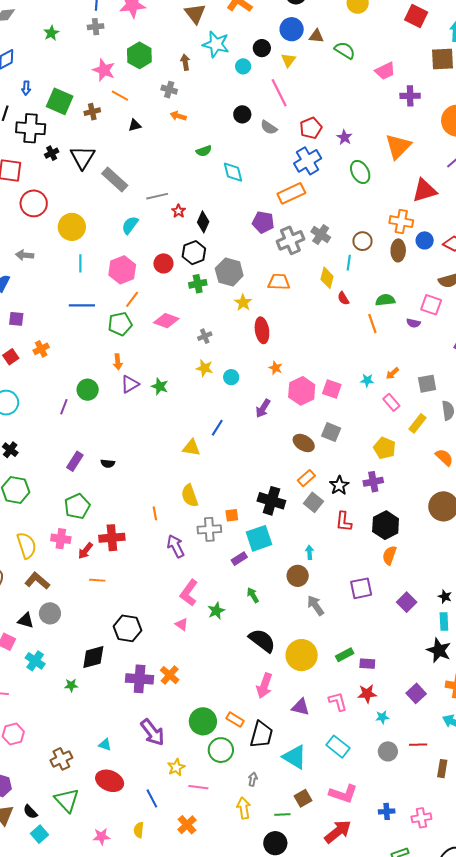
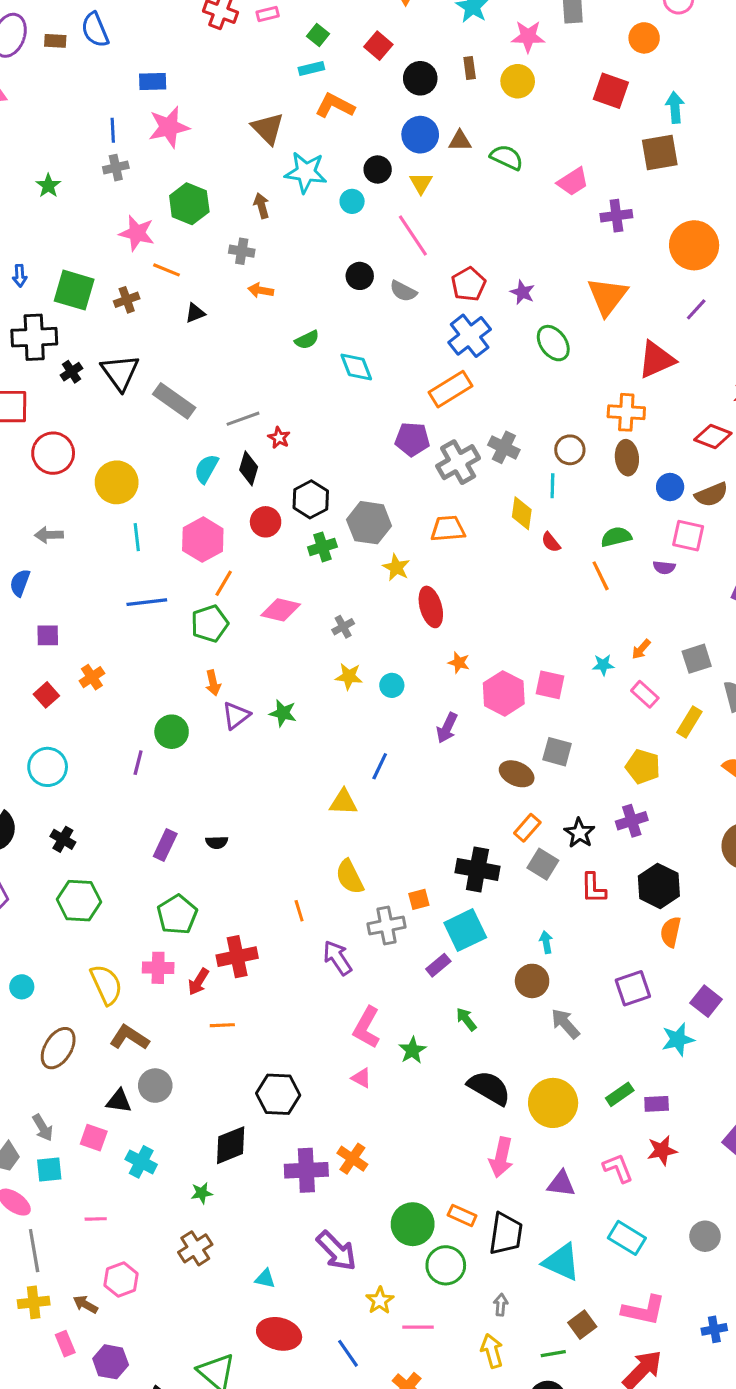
black diamond: (203, 222) -> (249, 468), moved
blue circle: (425, 240) -> (670, 487), moved
cyan star: (382, 717) -> (678, 1039), moved, size x1.5
brown cross: (61, 759) -> (195, 1248), moved

